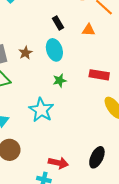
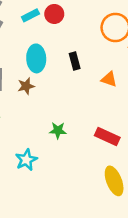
cyan ellipse: (54, 50) -> (36, 58), moved
cyan star: (41, 110) -> (26, 160), size x0.7

